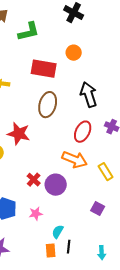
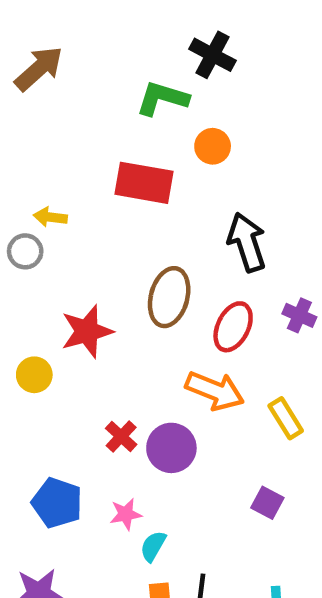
green L-shape: (29, 32) -> (162, 98), moved, turned -150
brown ellipse: (48, 105) -> (169, 297), moved
red star: (19, 134) -> (87, 331), turned -30
cyan semicircle: (58, 232) -> (153, 546), moved

